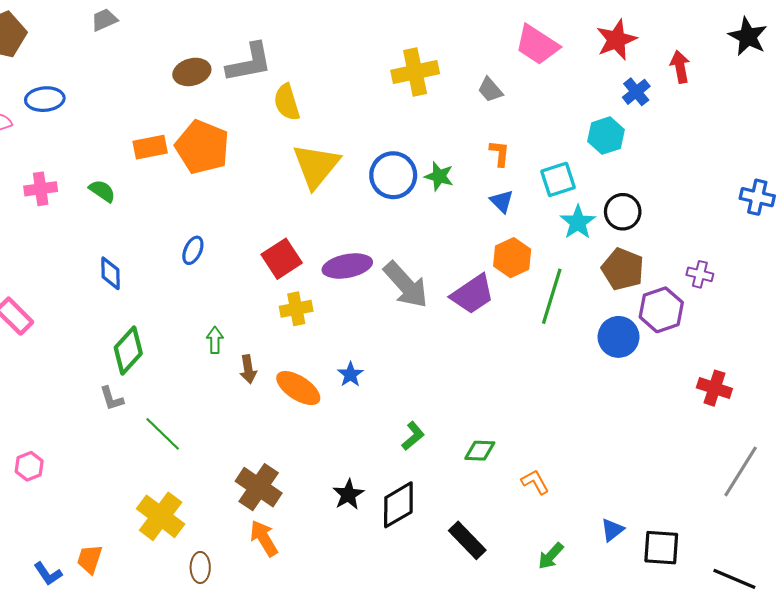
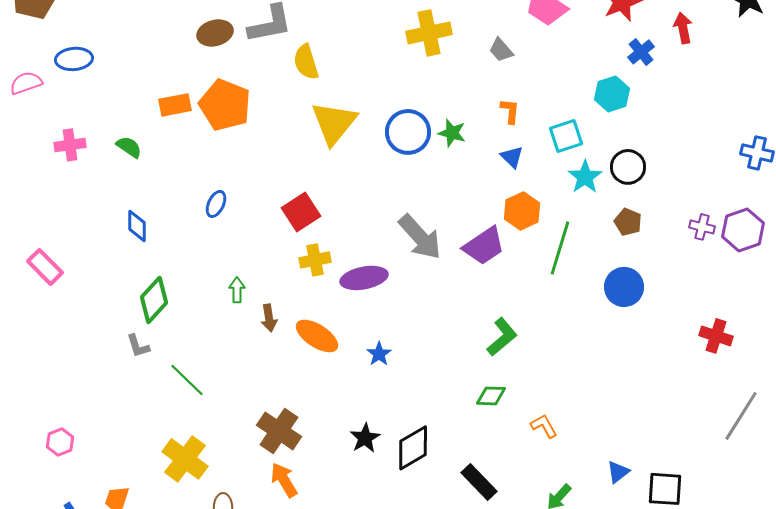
purple ellipse: (347, 266) -> (364, 278), moved
brown pentagon: (623, 269) -> (628, 222), size x0.7
purple hexagon: (661, 310) -> (743, 230), moved
blue star: (350, 374) -> (379, 354), moved
green L-shape: (413, 436) -> (502, 337), moved, size x1.4
pink hexagon: (29, 466) -> (60, 442), moved

